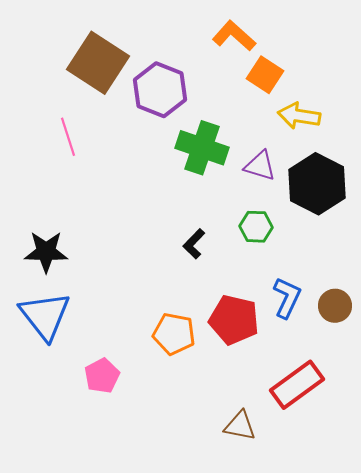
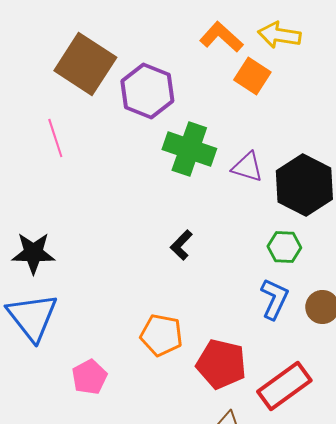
yellow arrow: (299, 116) -> (279, 35), moved
green hexagon: (256, 227) -> (284, 247), moved
red pentagon: (234, 320) -> (221, 364), moved

